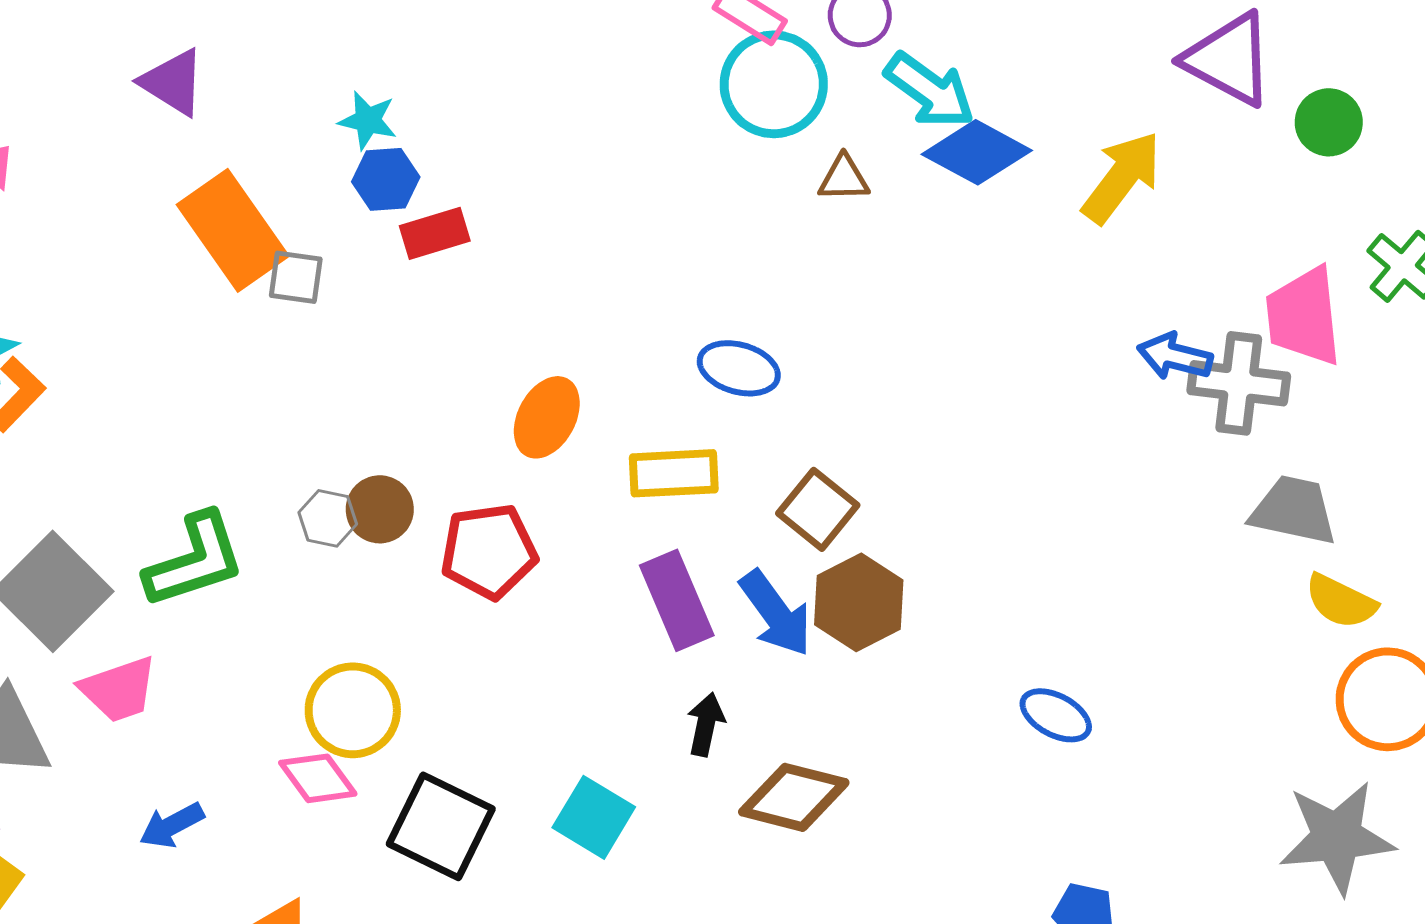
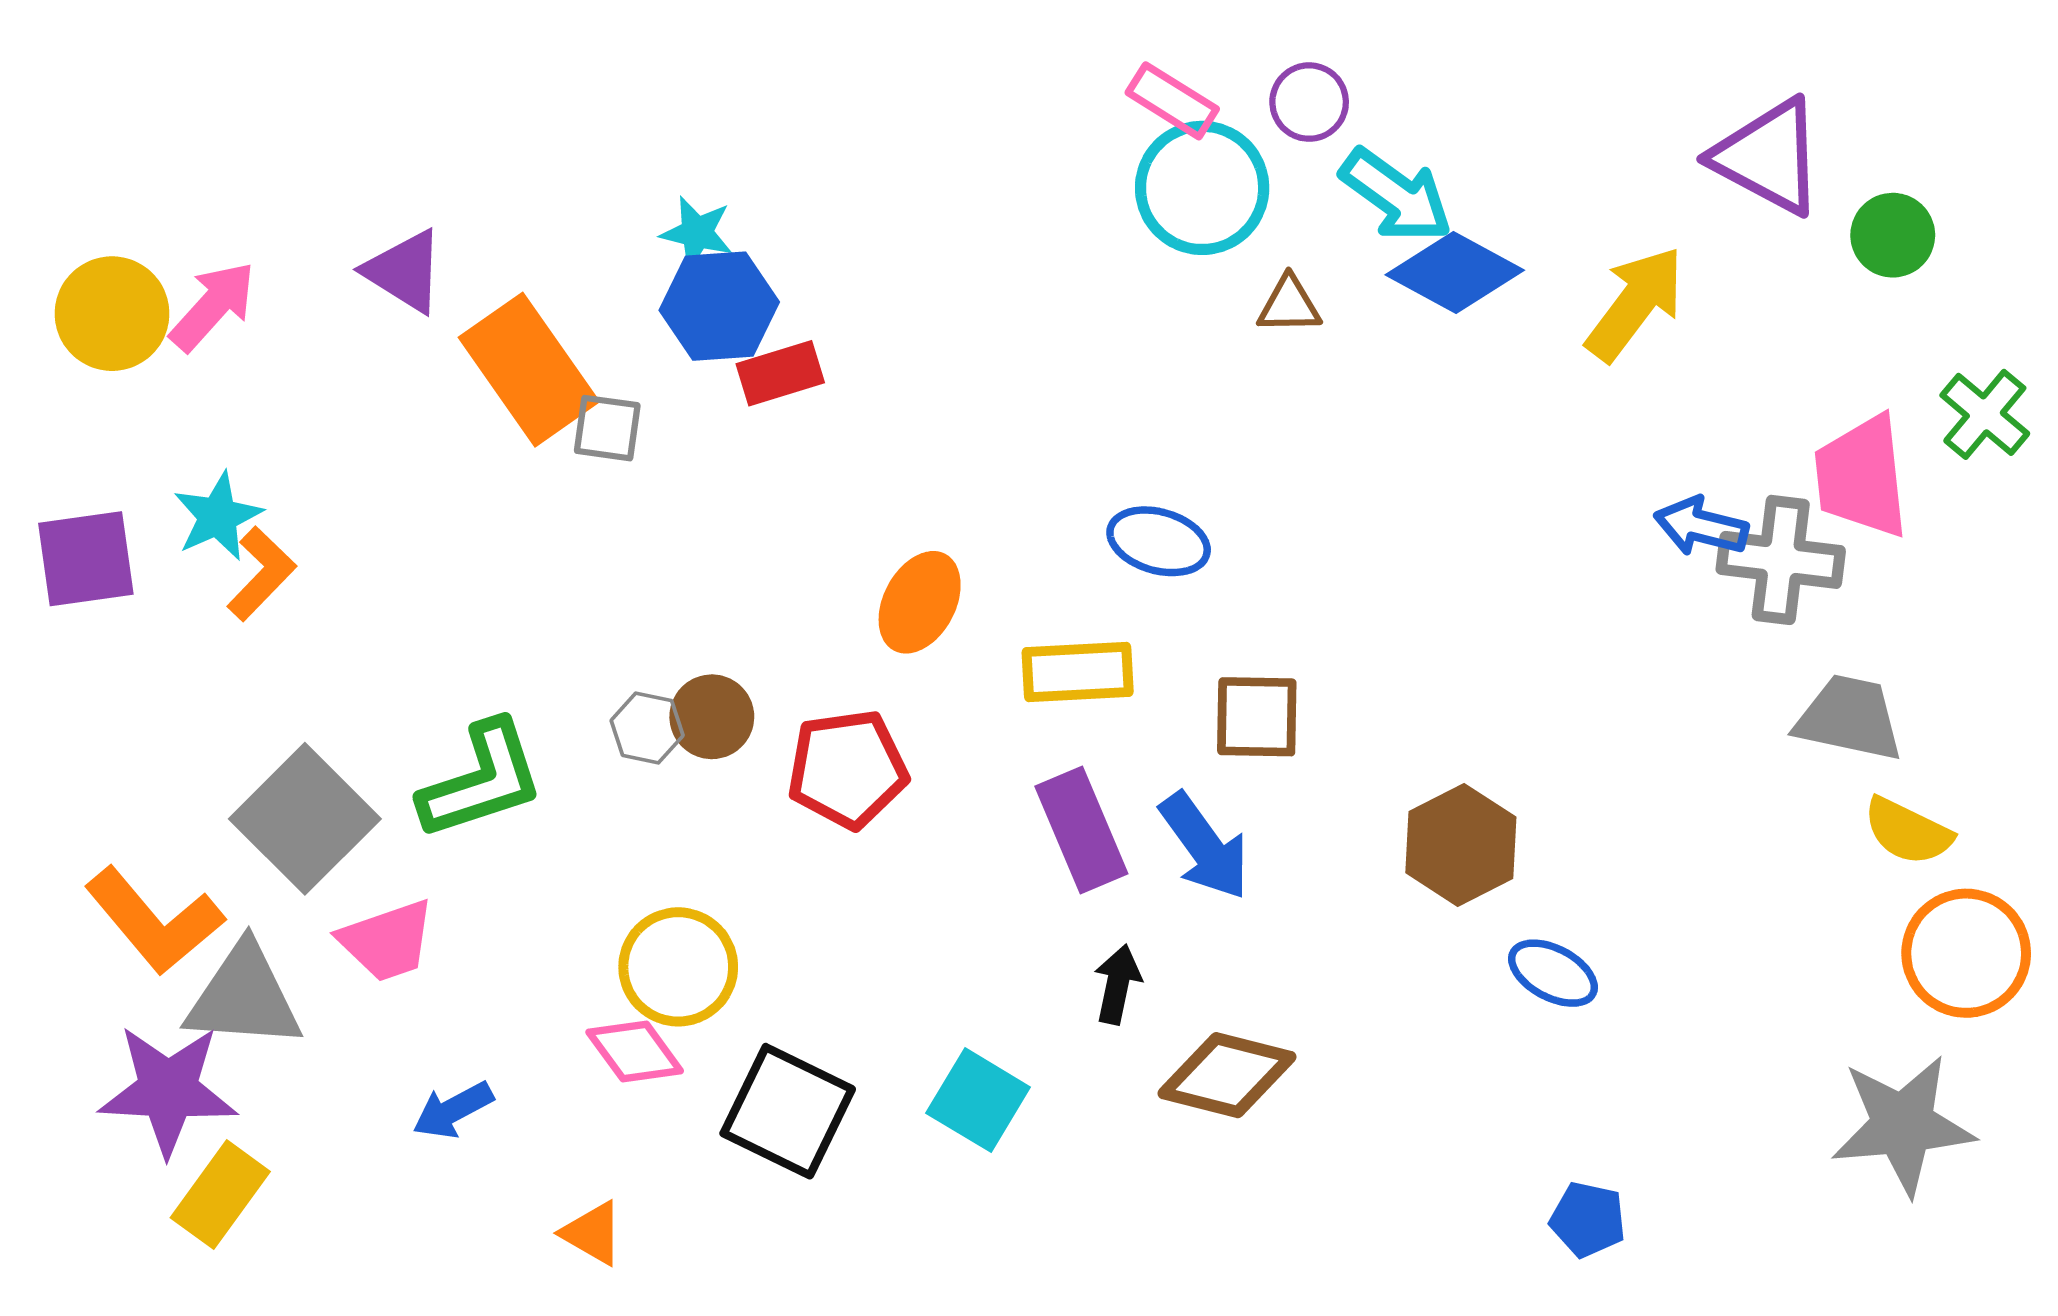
purple triangle: (173, 82) -> (404, 271), moved
blue hexagon: (386, 179) -> (719, 306), size x1.4
brown square: (818, 509) -> (1257, 717), turned -38
brown hexagon: (859, 602) -> (1461, 845), moved

